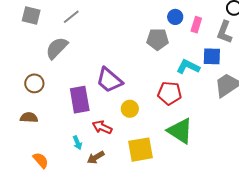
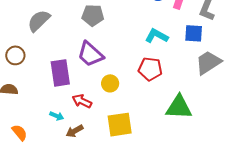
gray pentagon: (158, 39) -> (93, 15), moved
cyan L-shape: (188, 67) -> (157, 36), moved
green triangle: (180, 131) -> (179, 107), moved, turned -32
cyan arrow: (77, 143) -> (57, 116), turned -48

